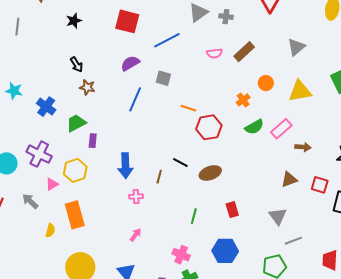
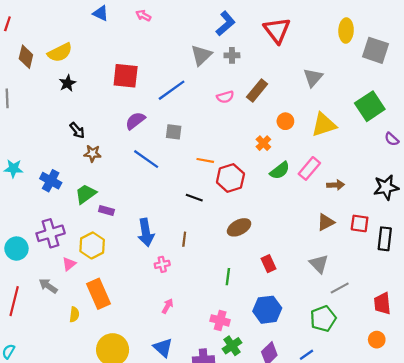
blue line: (135, 99) -> (146, 159), turned -70
purple rectangle: (93, 141) -> (106, 210), turned -72
purple cross: (39, 154) -> (51, 233), turned -35
black line: (180, 163) -> (194, 198), moved

